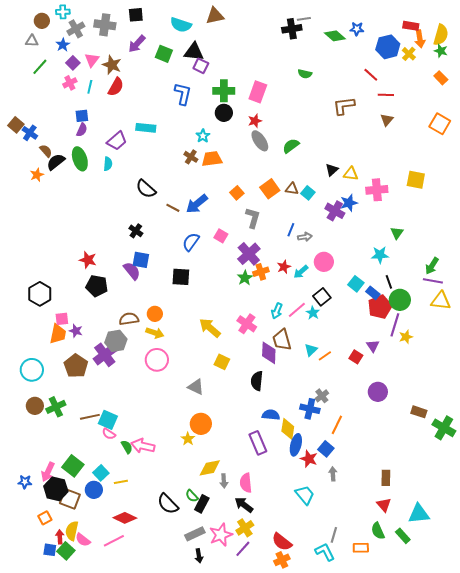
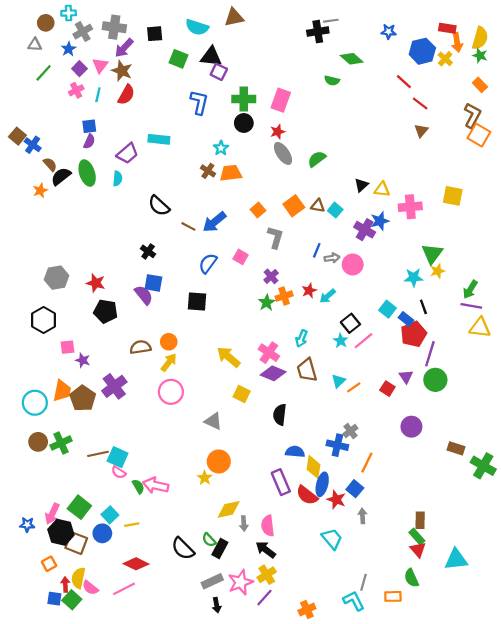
black square: (136, 15) -> (155, 34), moved
green diamond: (335, 36) -> (352, 59), moved
purple arrow: (137, 44) -> (124, 48), moved
red line: (386, 95) -> (420, 103), turned 35
brown L-shape: (344, 106) -> (472, 115), moved, turned 125
green triangle: (397, 233) -> (432, 254), size x1.5
purple cross: (249, 254) -> (271, 276), size x0.6
pink circle: (324, 262) -> (353, 264), moved
green circle: (400, 300) -> (435, 380), moved
pink line: (297, 310) -> (364, 341), moved
yellow arrow: (155, 333) -> (169, 362), turned -72
orange trapezoid: (58, 334) -> (62, 391), moved
yellow star: (406, 337) -> (438, 271), moved
gray hexagon: (116, 341) -> (57, 278), moved
purple diamond: (269, 353) -> (273, 373), moved, turned -70
green rectangle: (403, 536) -> (417, 537), moved
red semicircle: (282, 542) -> (307, 495), moved

